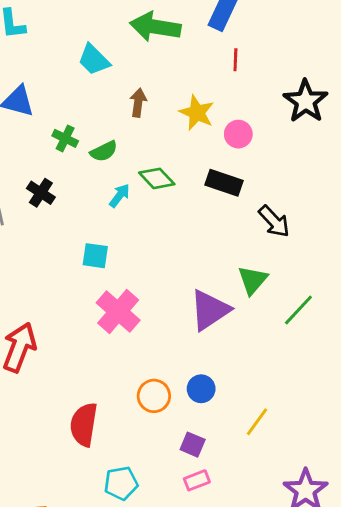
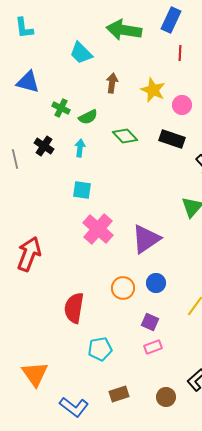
cyan arrow: (120, 196) -> (80, 148), moved, turned -30
purple triangle: (210, 310) -> (146, 239), moved

